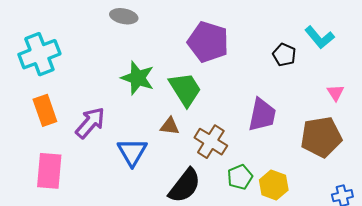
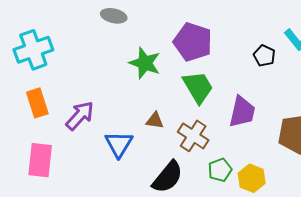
green star: (138, 78) -> (145, 63), moved
green trapezoid: (185, 89) -> (198, 87), moved

